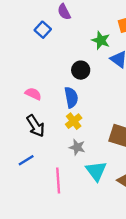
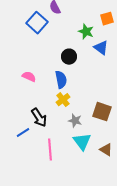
blue square: (43, 30) -> (37, 23), size x1.5
black arrow: (36, 126) -> (39, 118), moved
gray star: (77, 147) -> (75, 121), moved

